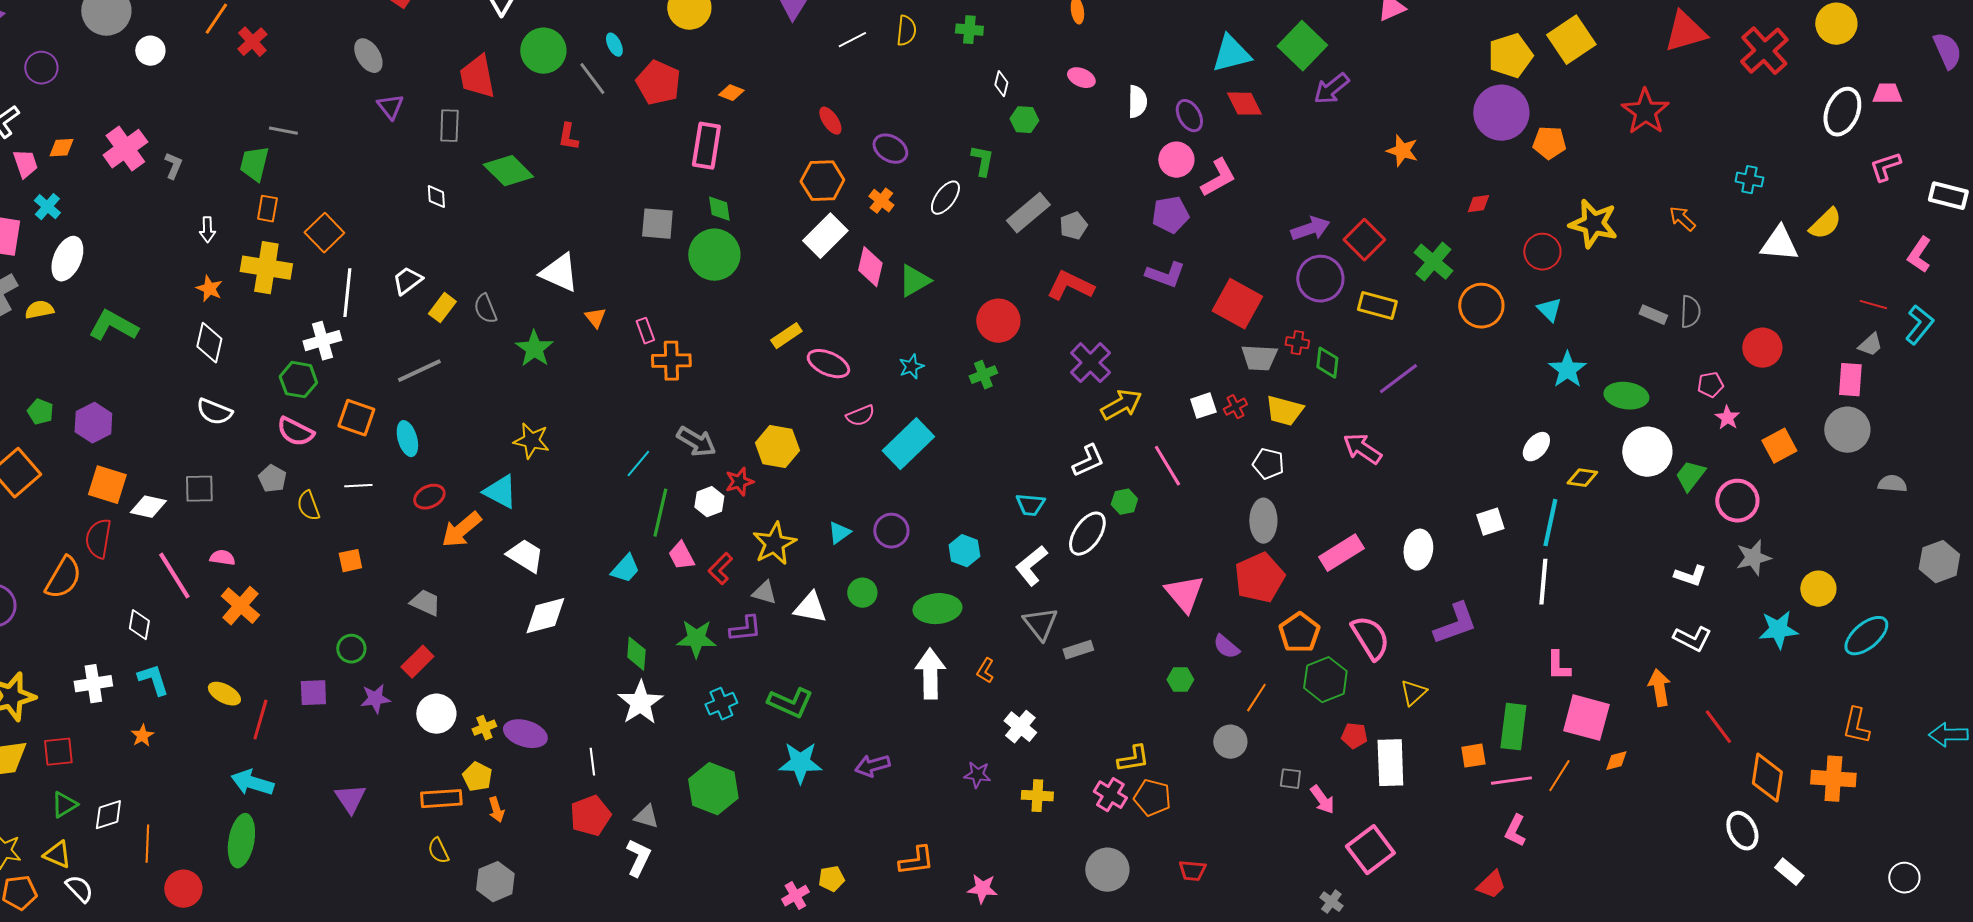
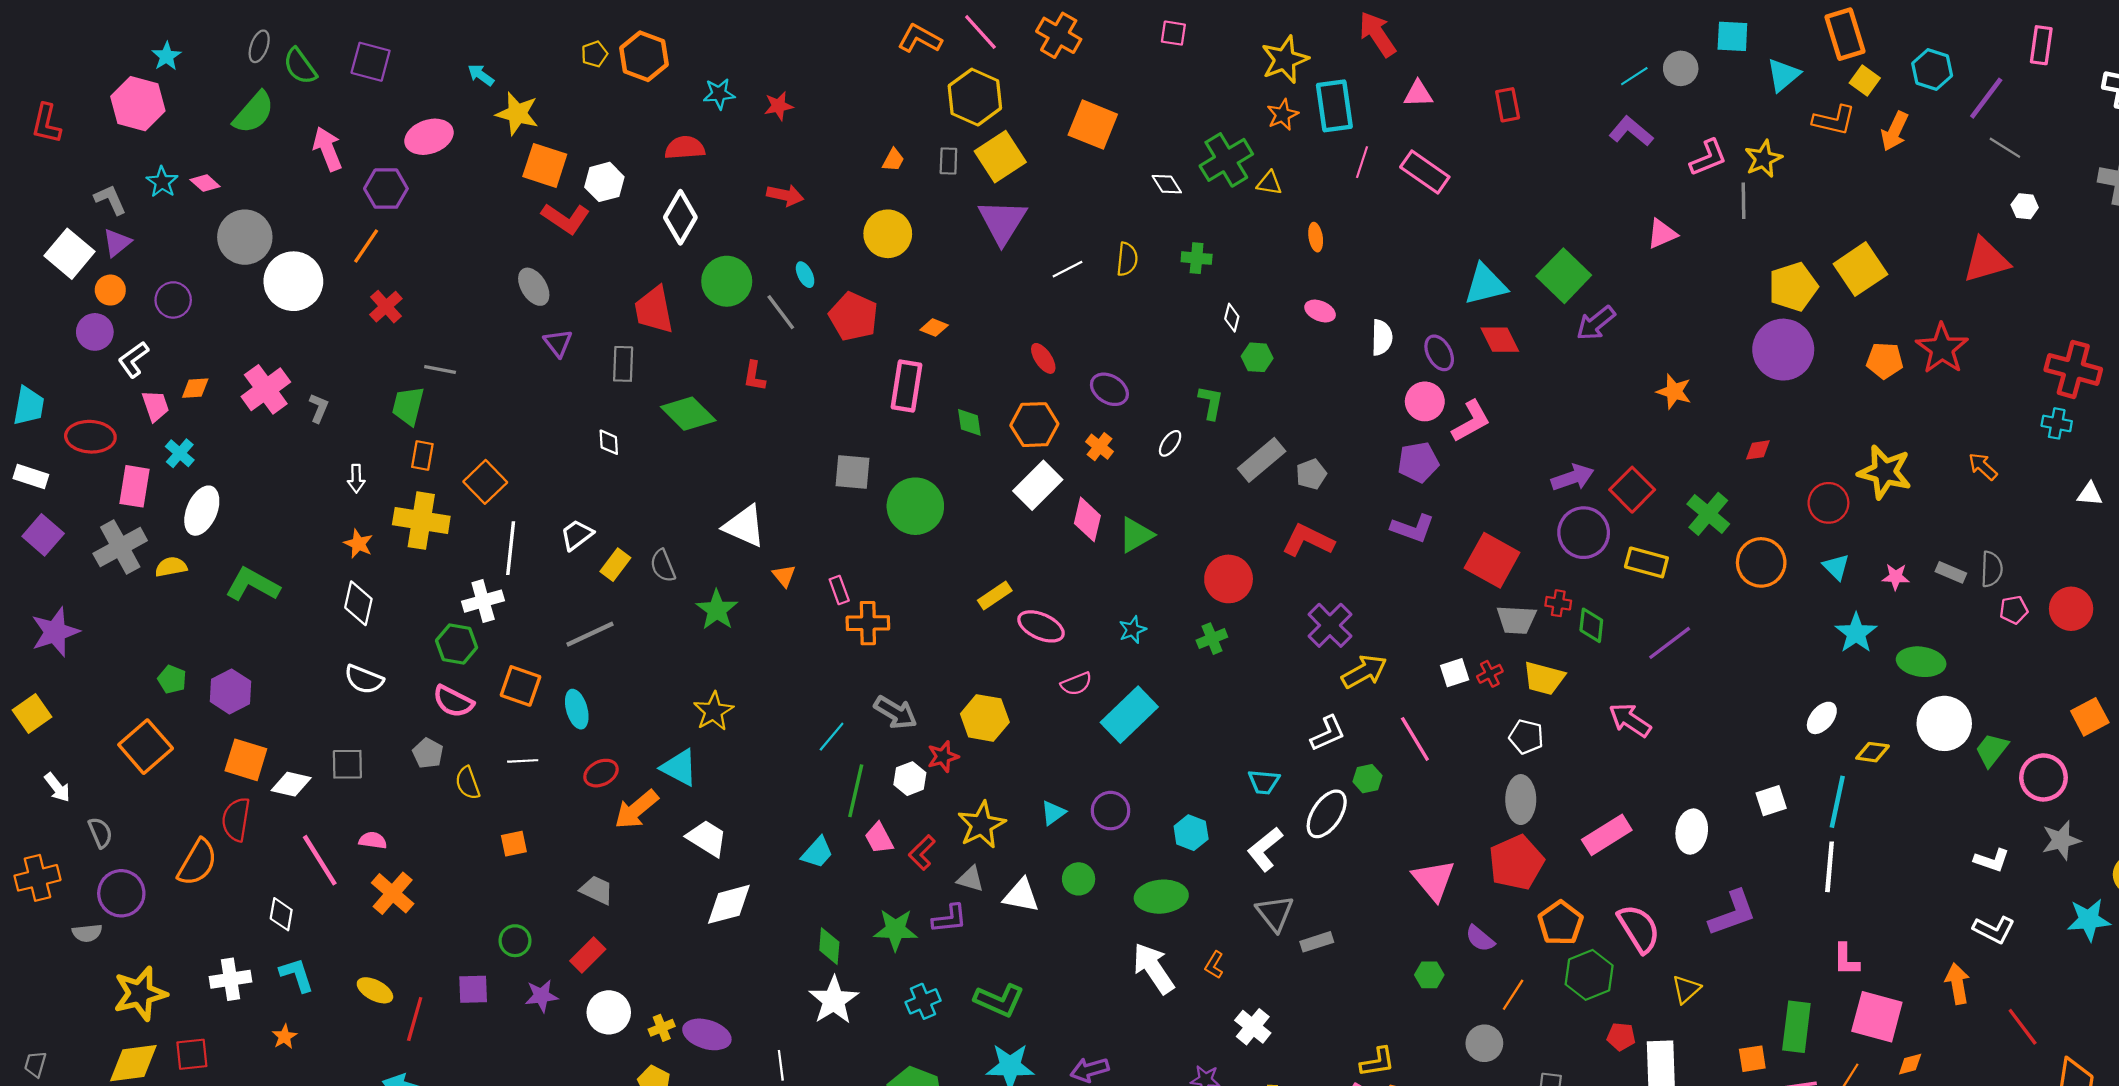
red cross: (252, 42) -> (386, 307), moved
white circle: (150, 51) -> (293, 281), size x1.8
red cross: (1764, 51) -> (2073, 369), moved, turned -33
orange pentagon: (1549, 143) -> (1885, 361), moved
white ellipse: (945, 198) -> (1170, 443), size x0.7
green diamond: (719, 209) -> (969, 422), moved
white triangle: (1779, 244) -> (2090, 494), size x0.6
pink pentagon: (1710, 385) -> (2014, 610), moved
pink star: (1727, 418) -> (1896, 577), moved, turned -30
yellow star: (531, 441) -> (714, 711), turned 30
white arrow: (930, 674) -> (1154, 968), turned -33

